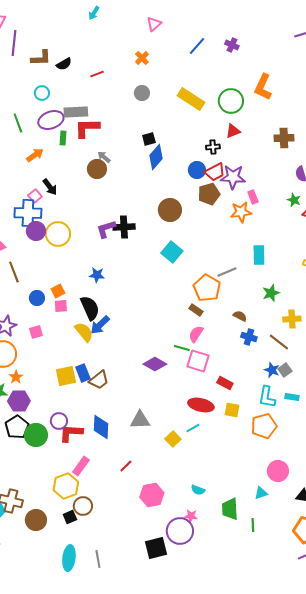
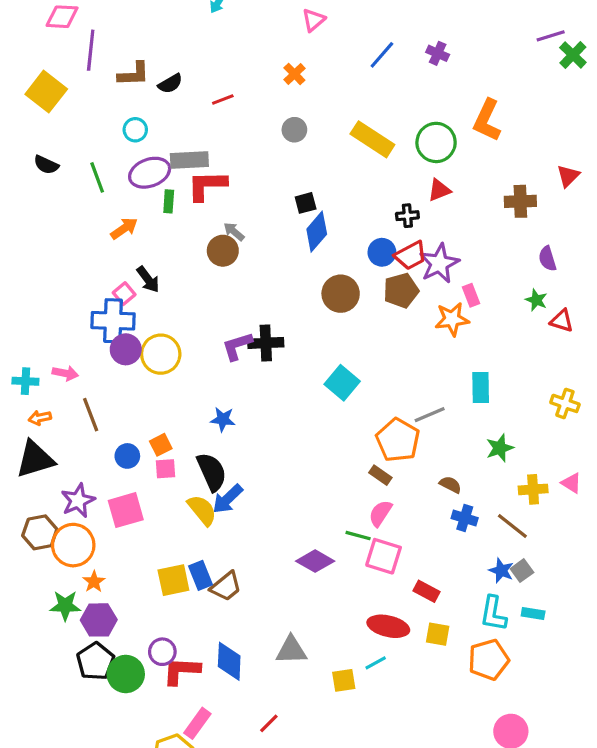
purple star: (233, 177) -> (439, 263), turned -30
brown circle: (170, 210) -> (341, 294), moved
pink square: (36, 332) -> (126, 510), size x1.6
yellow square: (173, 439) -> (344, 680), turned 35

